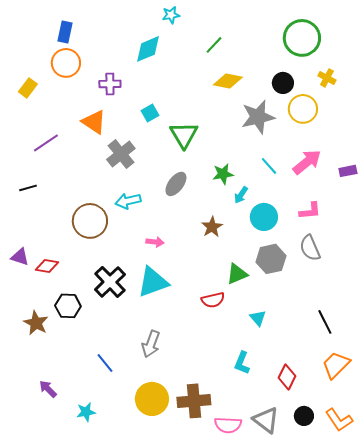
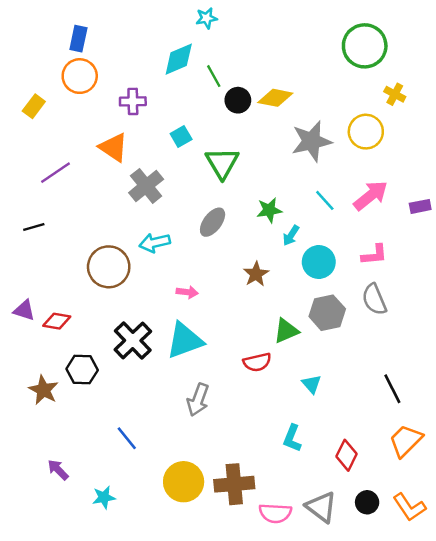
green line: (214, 45) -> (214, 76), moved, turned -72
black circle: (283, 83) -> (238, 100), moved
gray arrow: (151, 344) -> (198, 400), moved

